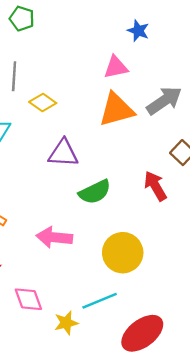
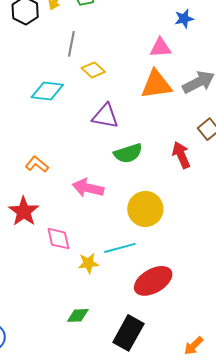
blue star: (138, 31) -> (184, 19), turned 30

